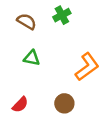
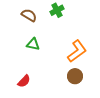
brown circle: (64, 103) -> (75, 76), moved

